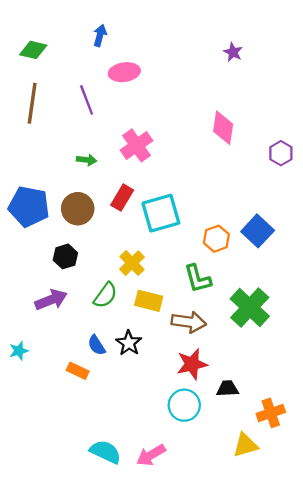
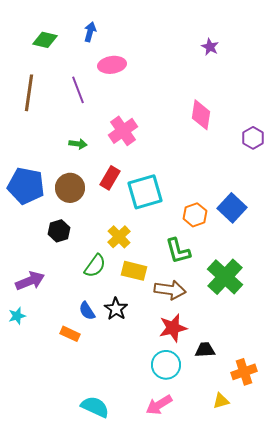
green diamond: (33, 50) -> (45, 40), moved
purple arrow: (51, 300) -> (30, 281), moved
yellow triangle: (245, 445) -> (221, 401), size x0.7
pink arrow: (151, 455) -> (159, 405), moved

